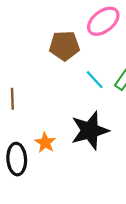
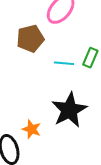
cyan line: (95, 80) -> (64, 63), turned -30

